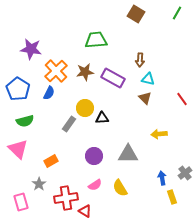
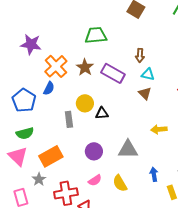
brown star: (85, 72) -> (85, 67), turned -30
blue pentagon: (18, 89) -> (24, 100), moved
green semicircle: (25, 121) -> (25, 133), moved
gray rectangle: (69, 124) -> (69, 119), turned -42
pink triangle: (18, 149) -> (18, 156), moved
orange rectangle: (51, 161) -> (51, 156), size x1.6
blue arrow: (162, 178) -> (154, 174), moved

